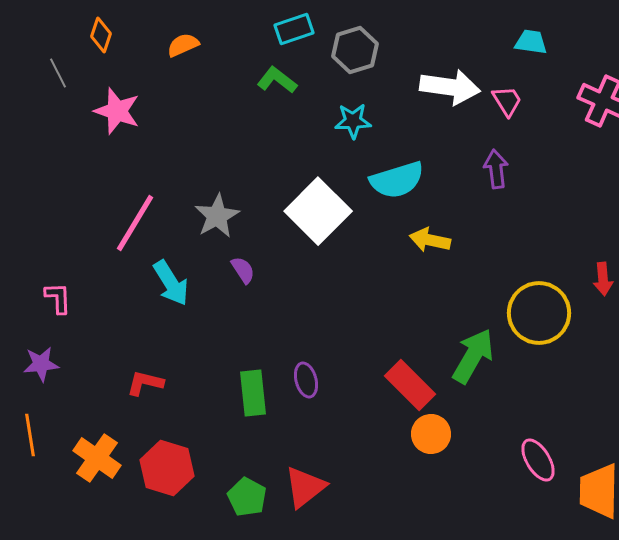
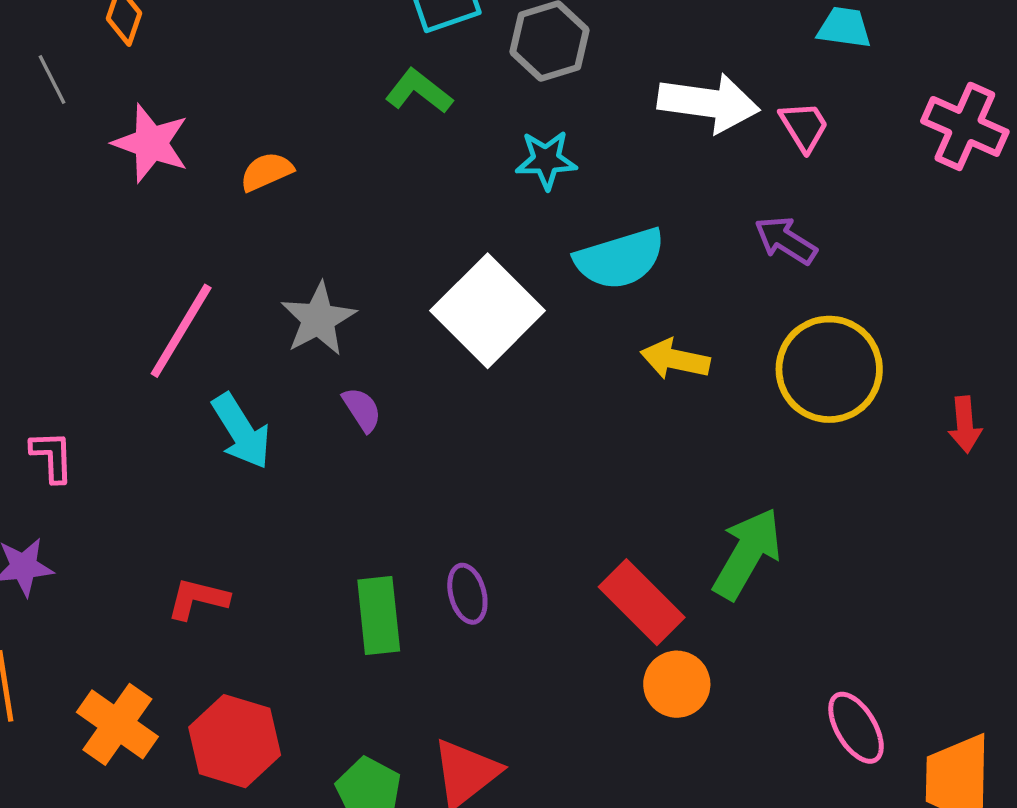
orange semicircle: (183, 45) -> (266, 172), moved
purple arrow: (496, 169) -> (786, 240), turned -51
yellow circle: (539, 313) -> (829, 369), moved

